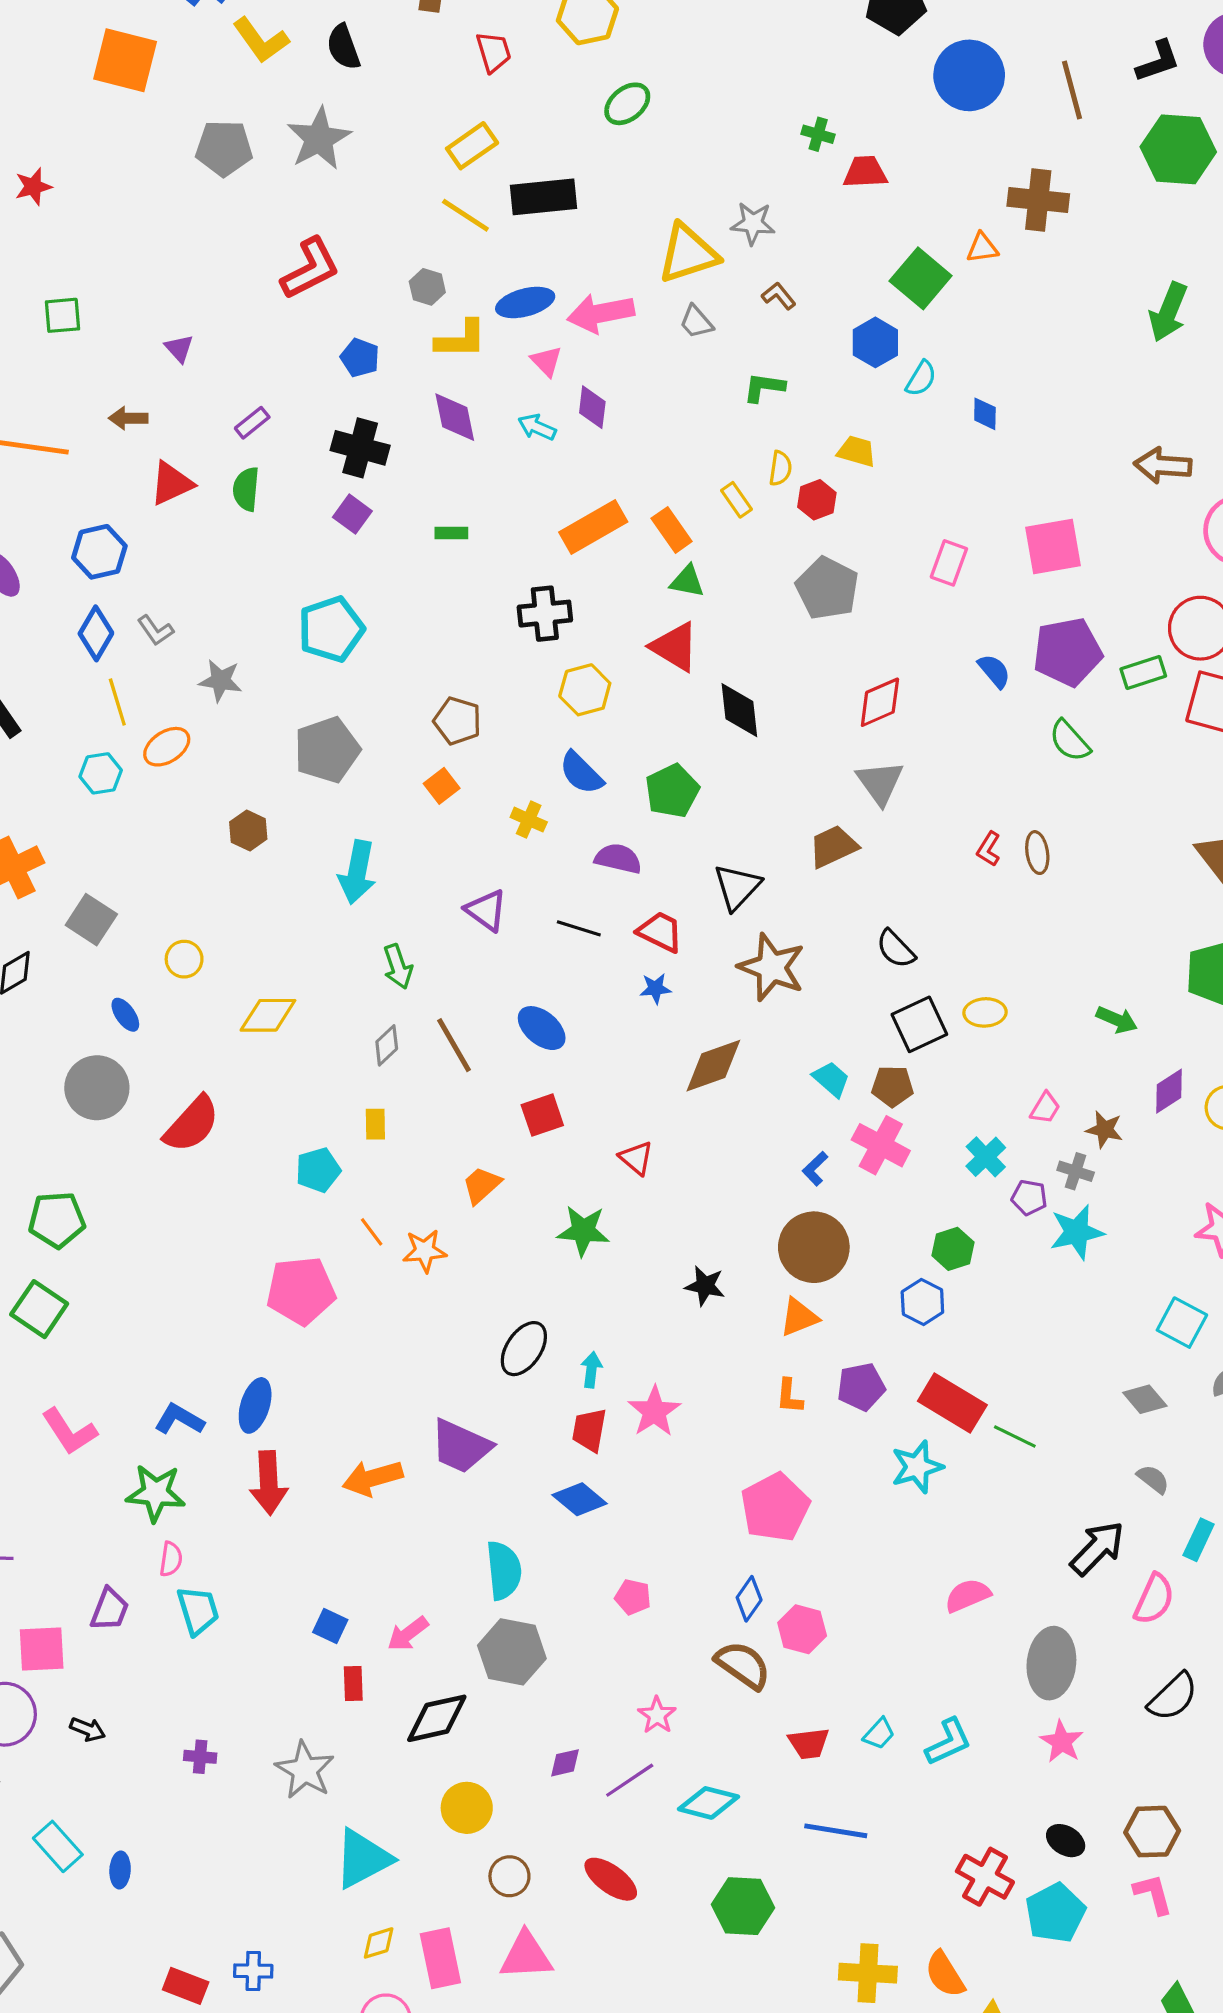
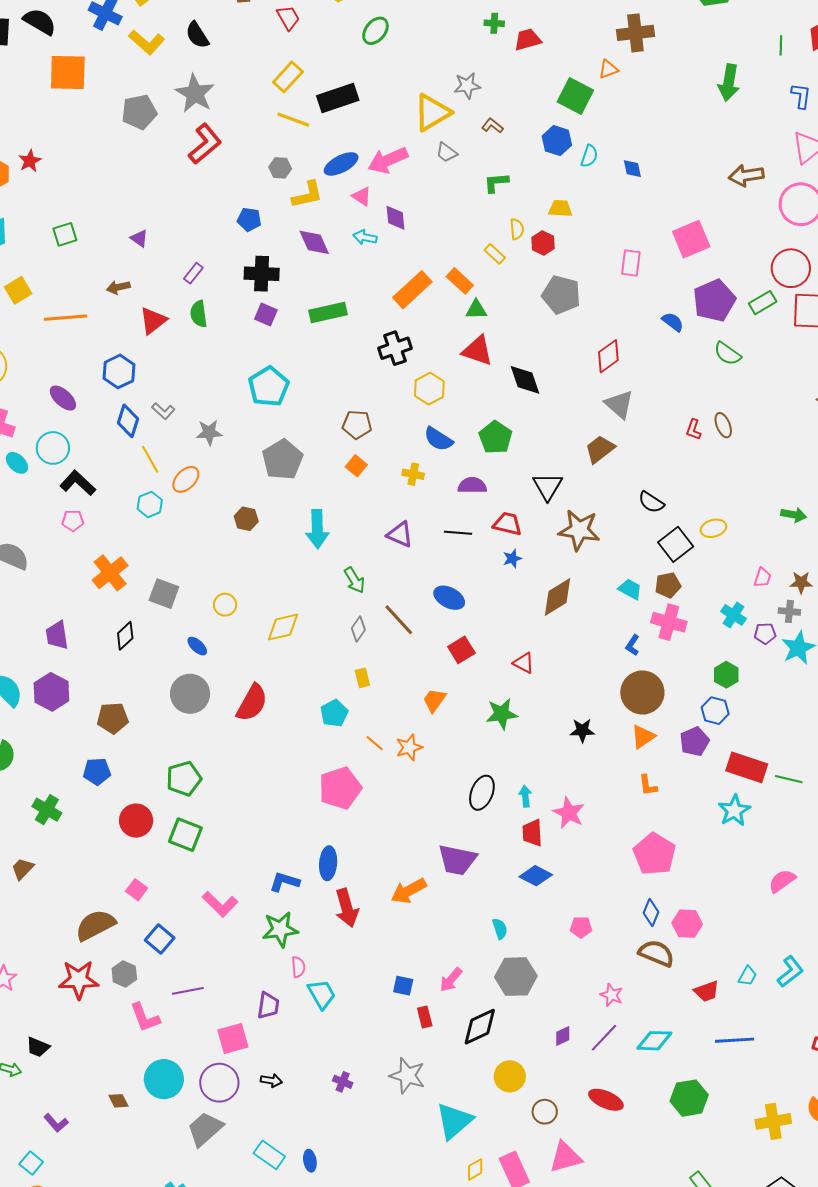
red L-shape: (310, 269) -> (205, 144), moved
green rectangle: (451, 533) -> (328, 312), size x1.8
purple pentagon: (861, 1387) -> (695, 741), moved
cyan semicircle: (504, 1570) -> (500, 929), size x0.6
purple cross: (200, 1757) -> (343, 1082), turned 30

